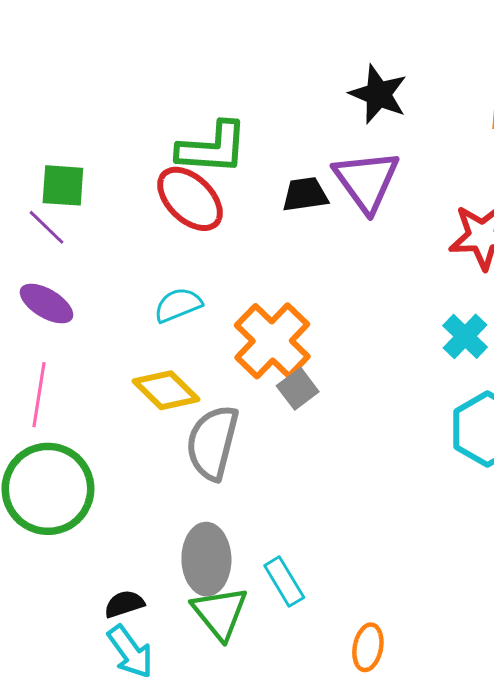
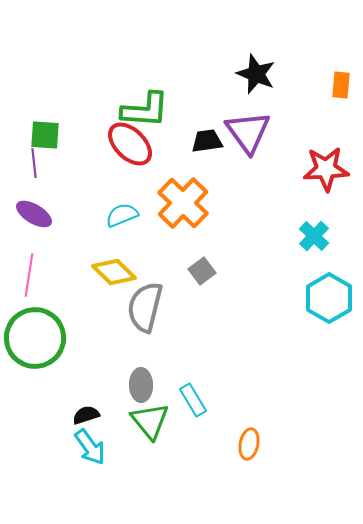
purple line: (46, 227) -> (34, 163), turned 40
orange cross: (272, 341) -> (183, 203), moved
gray ellipse: (206, 559) -> (141, 385), size x0.7

